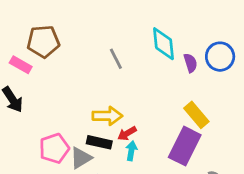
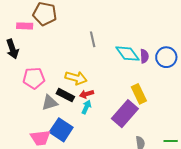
cyan diamond: (164, 44) -> (127, 54), moved, turned -45
pink rectangle: (21, 65) -> (25, 26), turned -42
pink pentagon: (54, 148) -> (34, 78), moved

